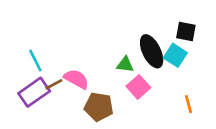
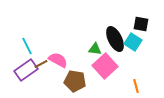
pink square: (138, 87) -> (105, 66), size x1.4
orange line: (189, 104) -> (136, 86), moved

